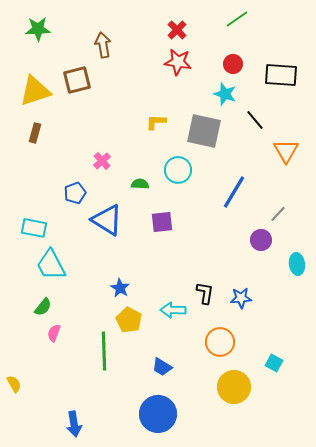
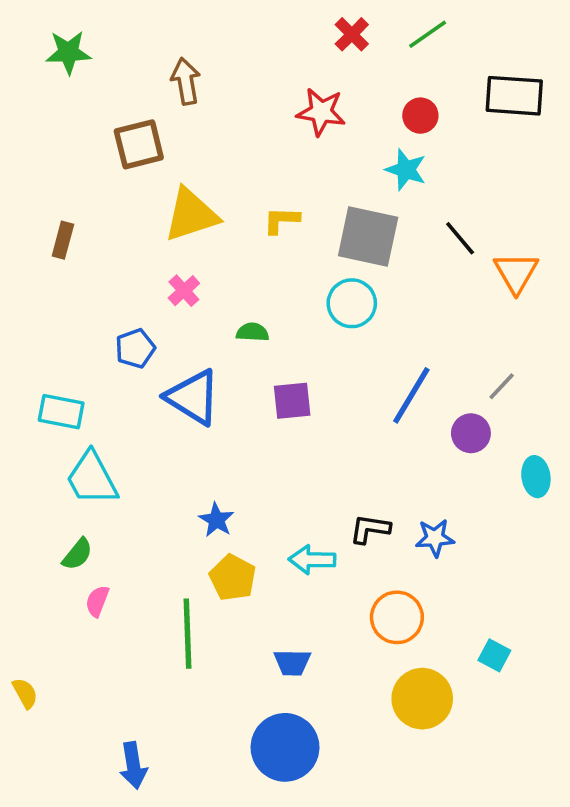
red cross: (177, 30) -> (352, 34), moved
black rectangle: (281, 75) -> (514, 96), moved
yellow triangle: (35, 91) -> (191, 215), moved
black line: (255, 120) -> (460, 238), moved
cyan circle: (178, 170) -> (352, 303), moved
blue line: (234, 192) -> (411, 395), moved
black L-shape: (205, 293) -> (370, 529), turned -90
blue trapezoid: (162, 367) -> (292, 663), turned -30

